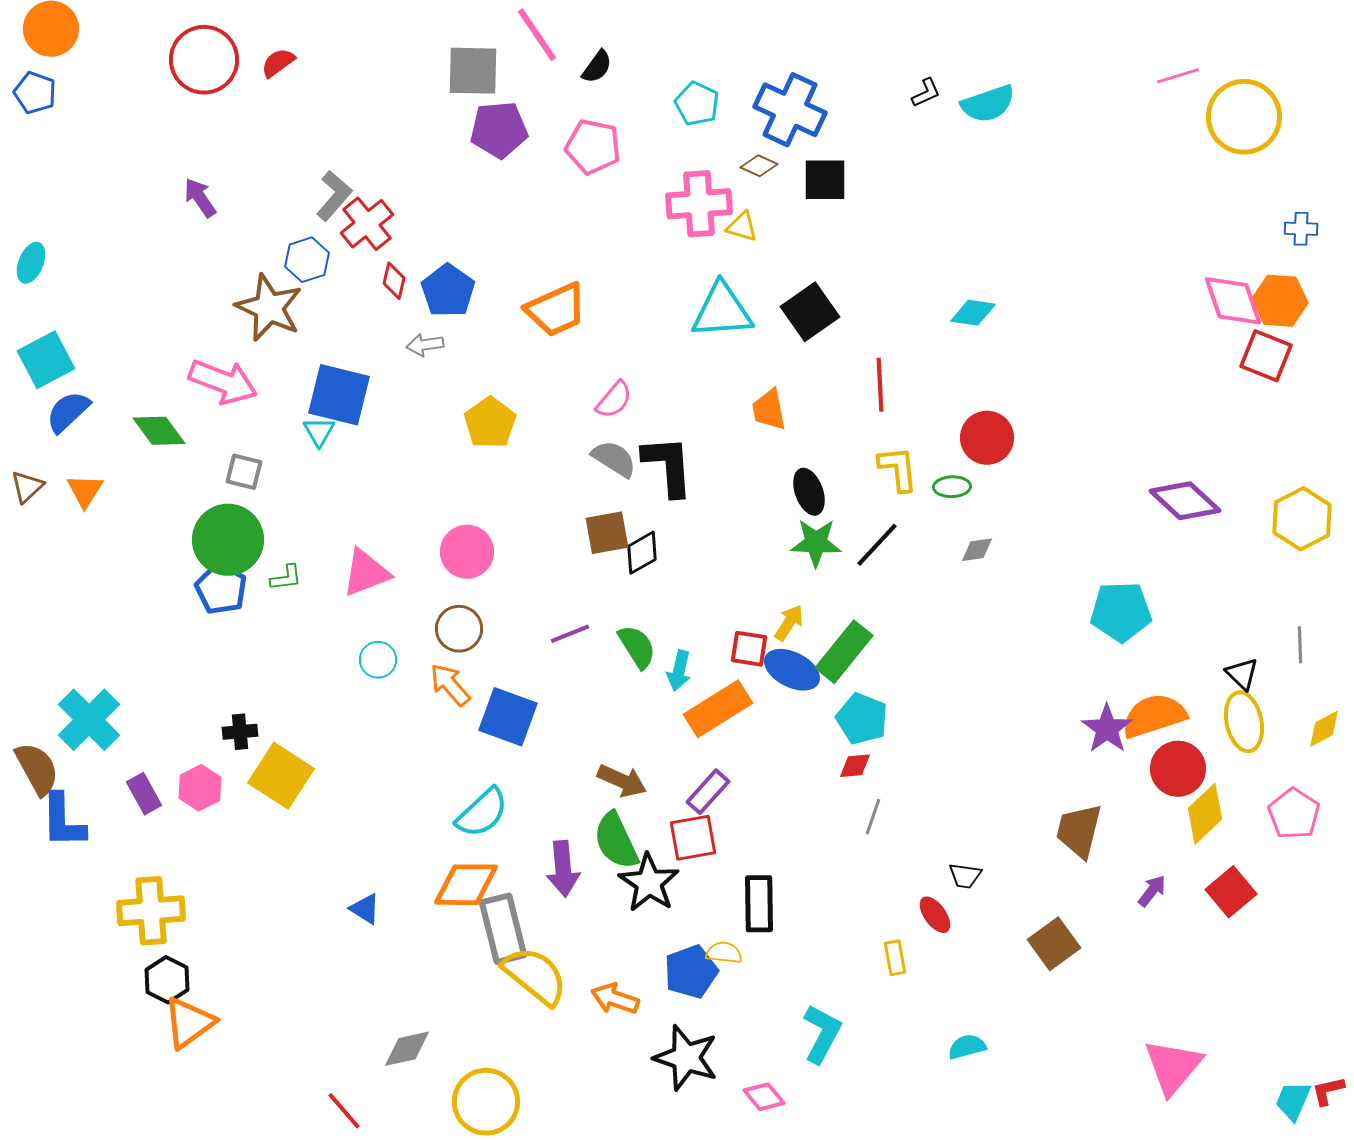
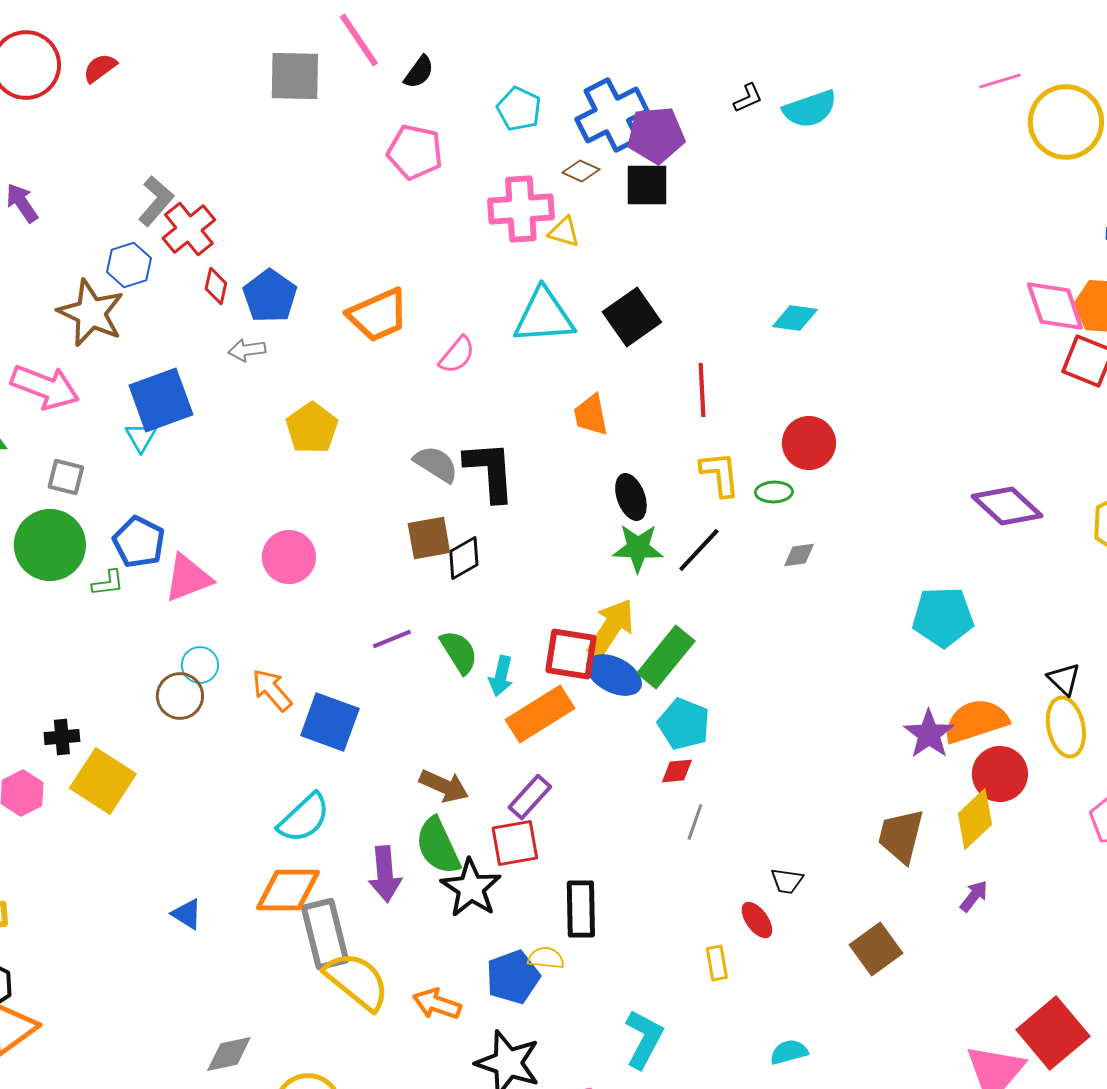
blue cross: (790, 110) -> (612, 115), turned 38
purple pentagon: (499, 130) -> (656, 135), moved
blue square: (339, 395) -> (161, 400), turned -34
pink semicircle: (614, 400) -> (457, 355), moved
blue pentagon: (221, 589) -> (139, 542), moved
yellow arrow: (789, 623) -> (611, 628), size x1.6
brown circle: (459, 629) -> (180, 696), moved
red square: (749, 649) -> (571, 654), size x1.4
yellow diamond: (1205, 814) -> (975, 819), moved
red square: (1231, 892) -> (1053, 1033), moved, size x1.4

